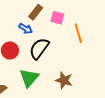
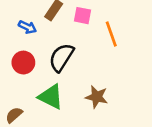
blue arrow: (25, 29) -> (27, 27), moved
green triangle: (29, 78) -> (51, 97), turned -40

